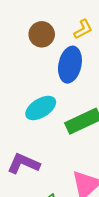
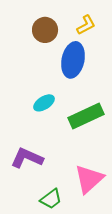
cyan ellipse: (41, 108) -> (44, 103), size x0.7

